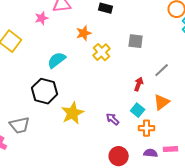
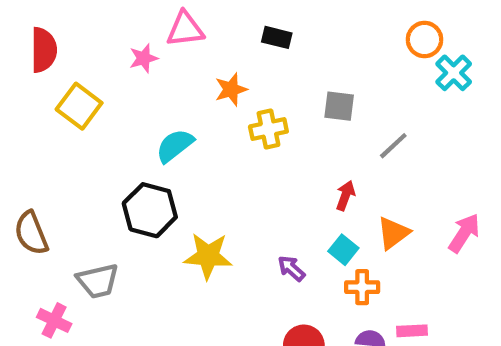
yellow cross: (102, 52) -> (268, 129), turned 30
gray line: (162, 70) -> (393, 146), moved
yellow star: (73, 113) -> (208, 256), turned 30

